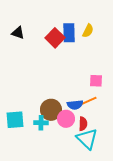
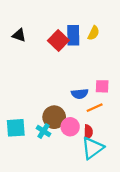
blue semicircle: (75, 105) -> (80, 94), moved
cyan cross: (41, 123) -> (43, 131), turned 32
cyan triangle: (87, 139) -> (92, 148), turned 40

